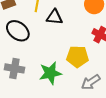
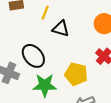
black ellipse: (18, 31) -> (33, 56), moved

